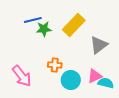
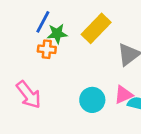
blue line: (33, 20) -> (43, 22), turned -48
orange cross: (55, 65) -> (47, 49), moved

